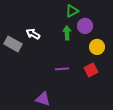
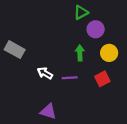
green arrow: (67, 33) -> (80, 53), moved
white arrow: (33, 34) -> (45, 73), moved

